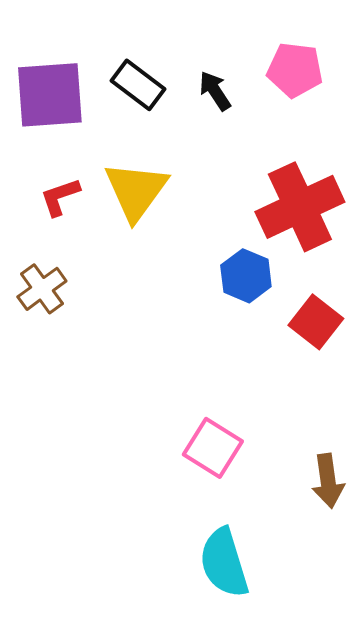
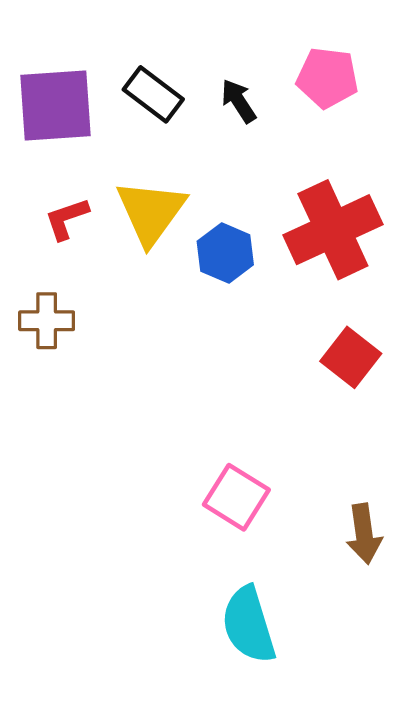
blue hexagon: (246, 276) -> (225, 253), moved
brown cross: (42, 289) -> (47, 321), turned 36

